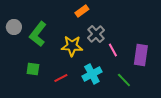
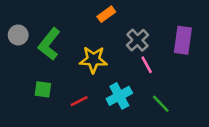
gray cross: (96, 34) -> (137, 40), moved
purple rectangle: (141, 55) -> (183, 40), moved

